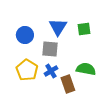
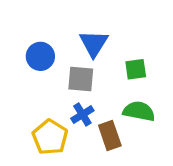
green square: (84, 29) -> (136, 69), moved
yellow pentagon: (27, 70) -> (50, 137), moved

